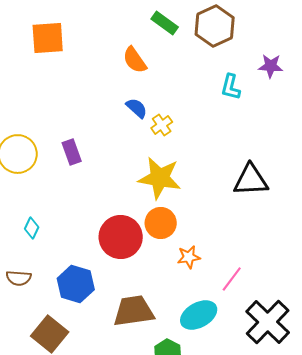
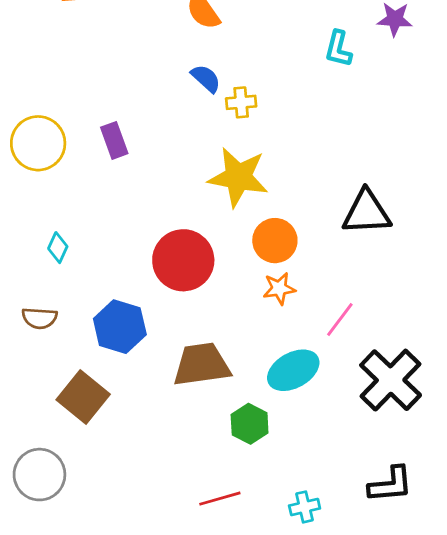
yellow cross: (162, 125) -> (241, 102), turned 30
black triangle: (251, 180) -> (367, 212), moved
orange circle: (161, 223) -> (275, 241), moved

